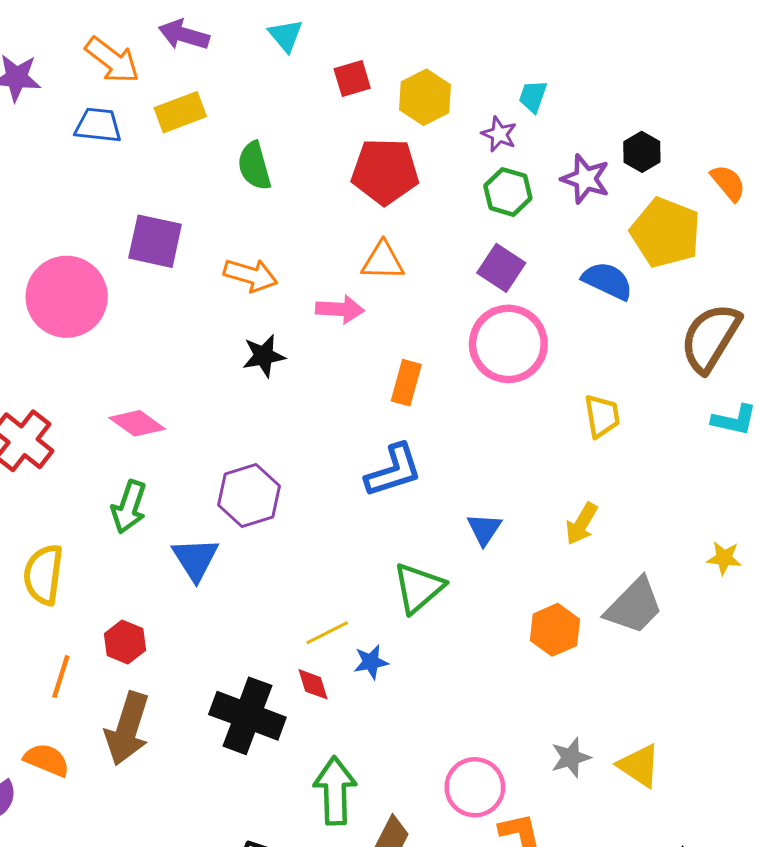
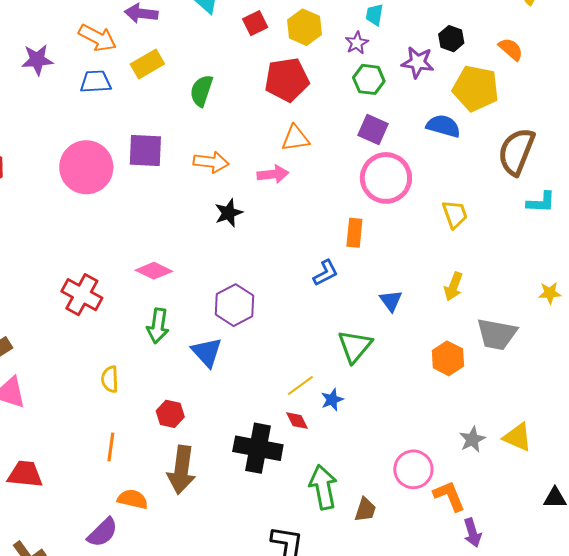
purple star: (499, 134) -> (357, 43), turned 30
green semicircle: (254, 166) -> (201, 91), turned 44
pink circle: (67, 297) -> (86, 167), moved
orange rectangle: (406, 383) -> (354, 233), moved
blue L-shape: (394, 471) -> (326, 273), size x0.7
yellow semicircle: (43, 575) -> (110, 379), size x0.7
gray trapezoid: (634, 606) -> (497, 334), turned 66
orange line: (61, 676) -> (111, 447), moved

